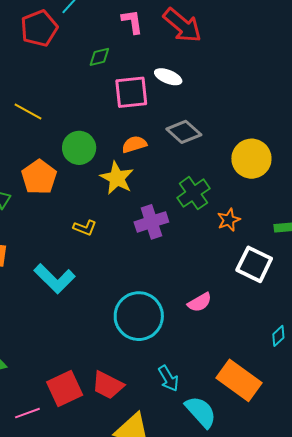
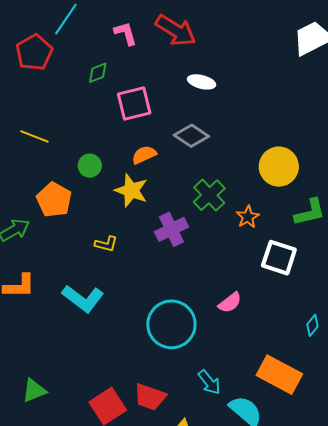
white ellipse: (168, 77) -> (202, 82), moved
green circle: (79, 148) -> (90, 166), size x0.7
yellow circle: (251, 159) -> (279, 167), moved

